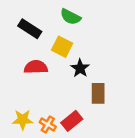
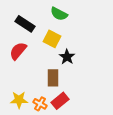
red semicircle: (36, 67) -> (18, 51), moved, turned -48
brown rectangle: (98, 93) -> (53, 78), moved

